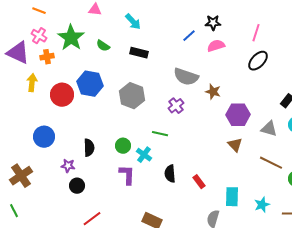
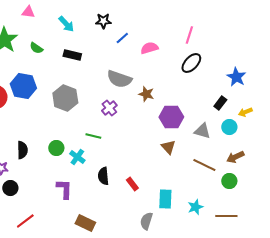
black star: (213, 23) -> (103, 21), moved
purple L-shape: (127, 175) -> (64, 189), moved

